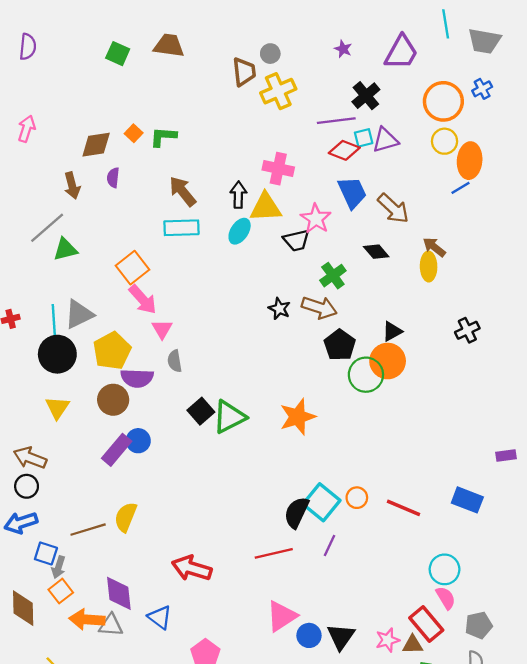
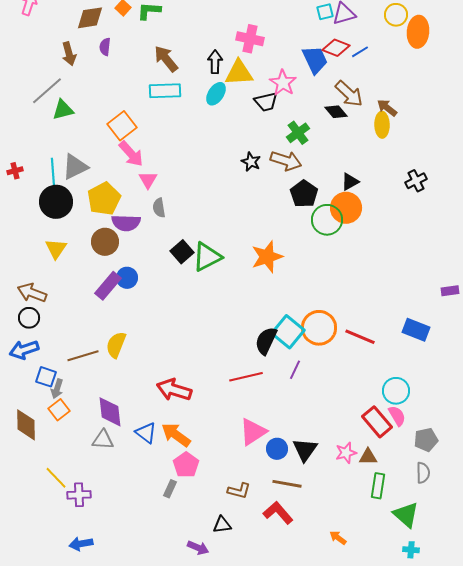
red diamond: (344, 150) -> (336, 48), moved
blue line: (460, 188) -> (360, 52), moved
brown arrow: (393, 208) -> (349, 94), moved
orange circle: (357, 498) -> (319, 328), size x1.8
orange arrow: (87, 620) -> (176, 435), moved, turned 32
red rectangle: (426, 624) -> (377, 422), moved

